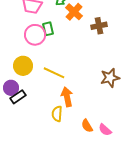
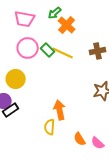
brown cross: (99, 26) -> (98, 51), moved
green rectangle: (48, 29) -> (48, 50), moved, turned -32
yellow line: (54, 73) -> (63, 53), moved

